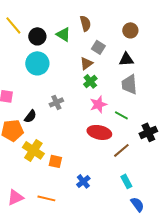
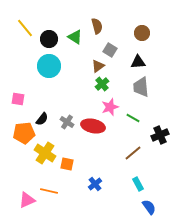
gray cross: (56, 102) -> (67, 122), moved, turned -32
red ellipse: (99, 132) -> (93, 126), moved
orange line: (46, 198) -> (49, 191), moved

